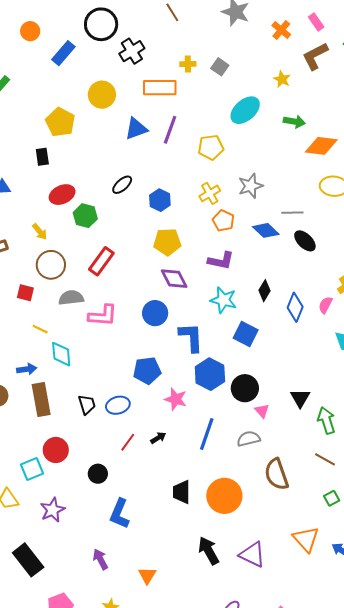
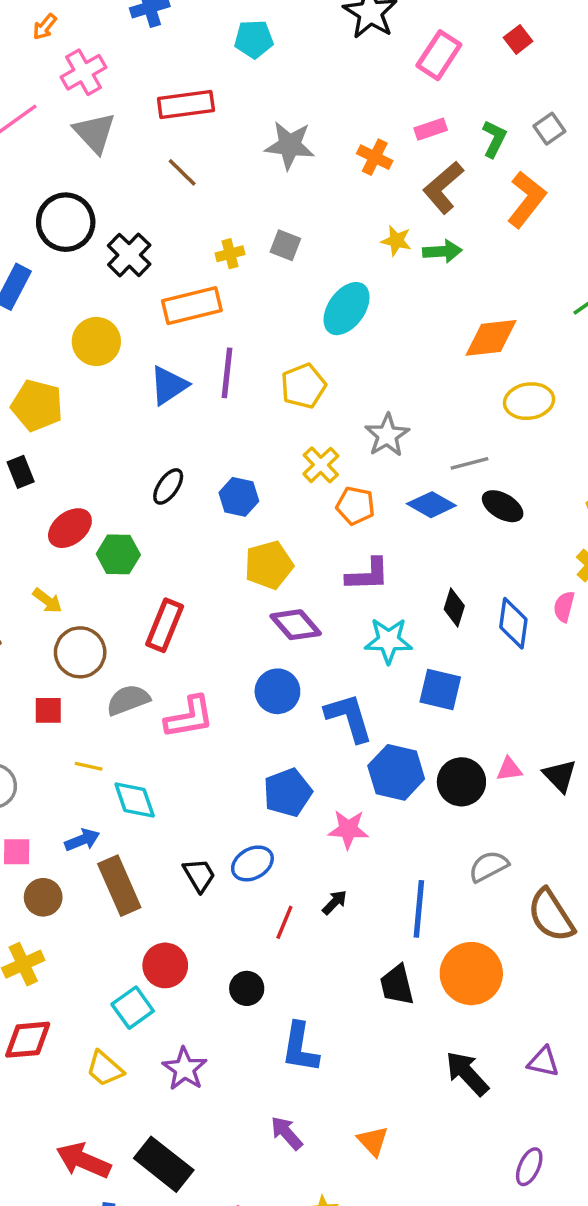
pink rectangle: (316, 22) -> (431, 129), turned -60
green arrow: (294, 121) -> (442, 251), moved
pink triangle: (262, 411) -> (509, 769), moved, turned -42
blue line: (207, 434) -> (419, 909), moved
purple triangle: (252, 554) -> (543, 1062), size x0.7

